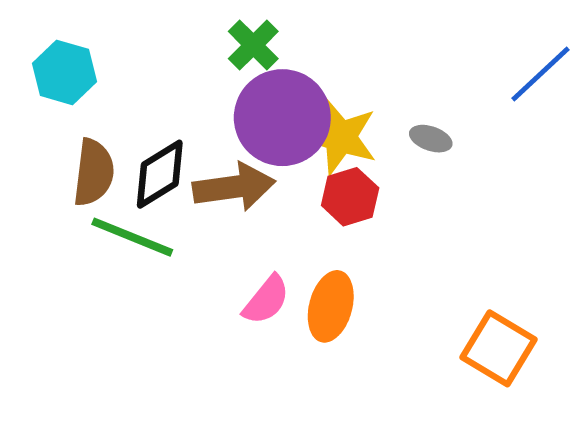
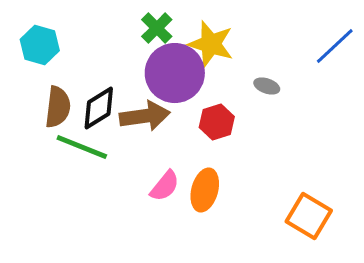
yellow star: (340, 137) -> (211, 44), moved

